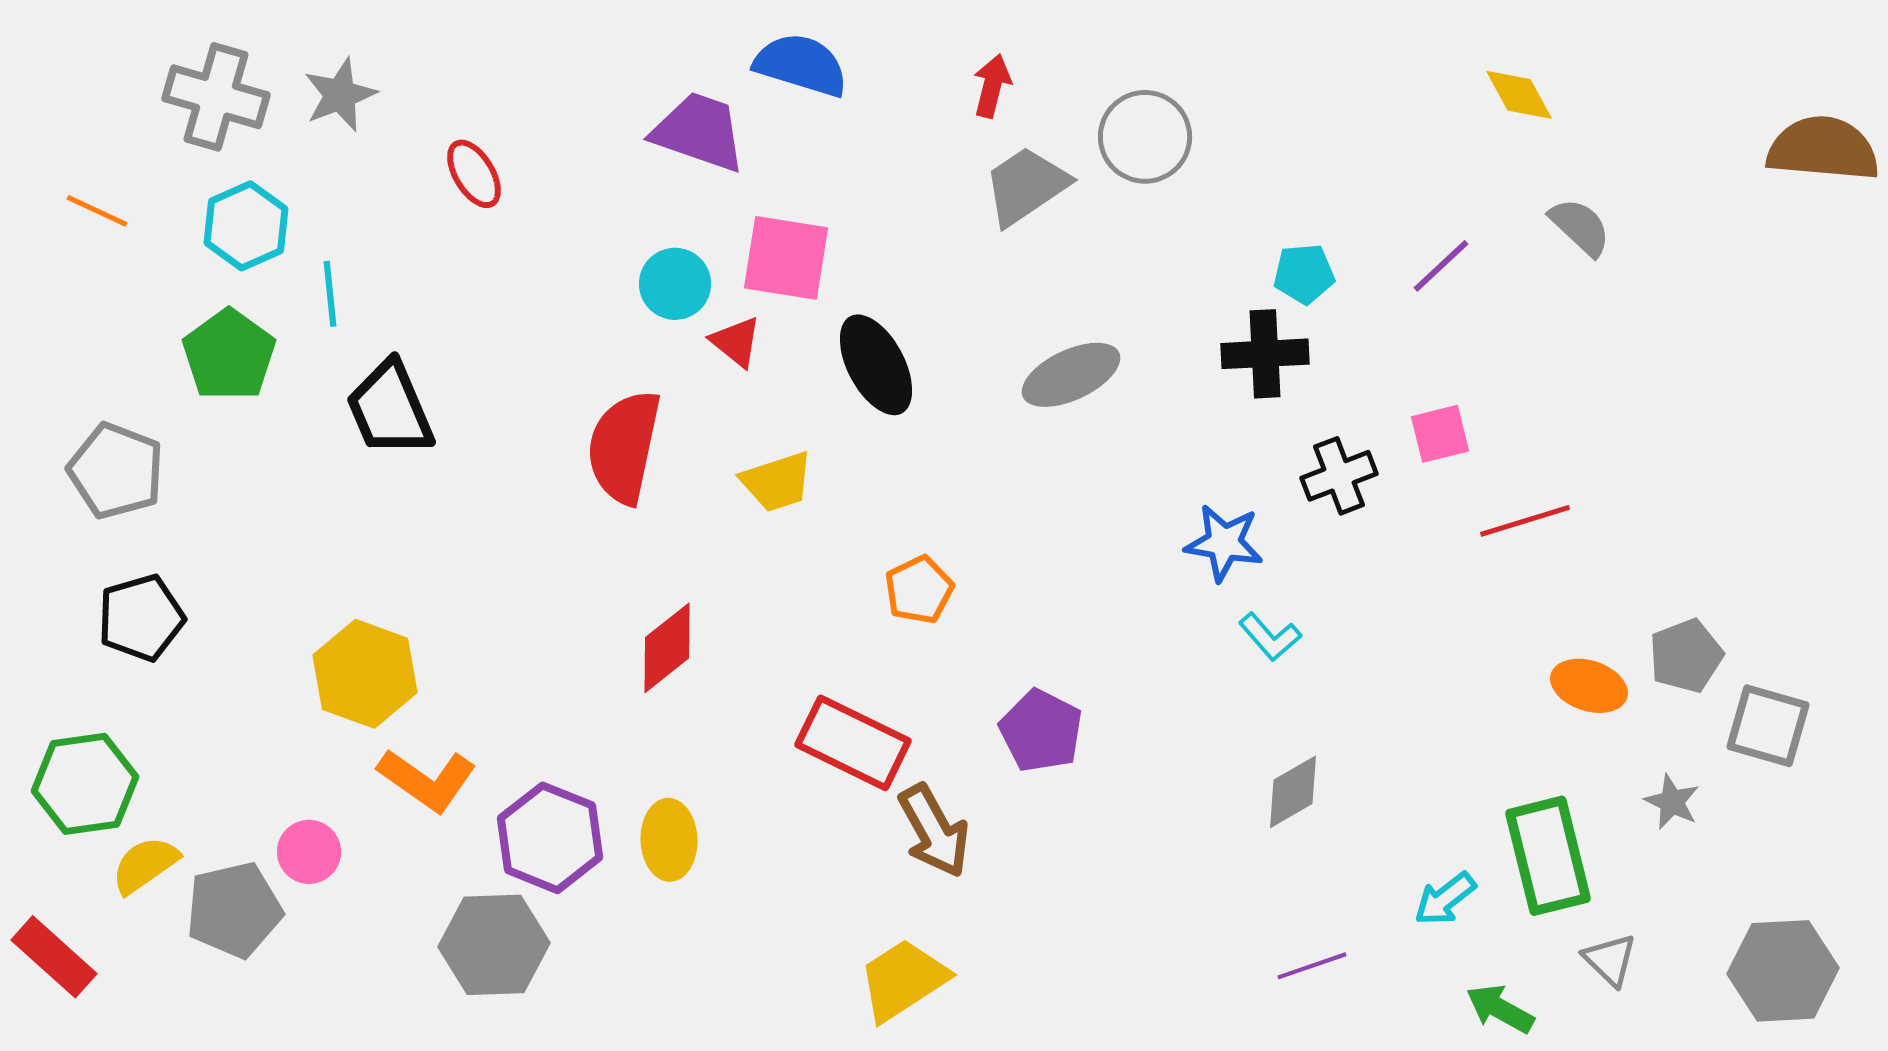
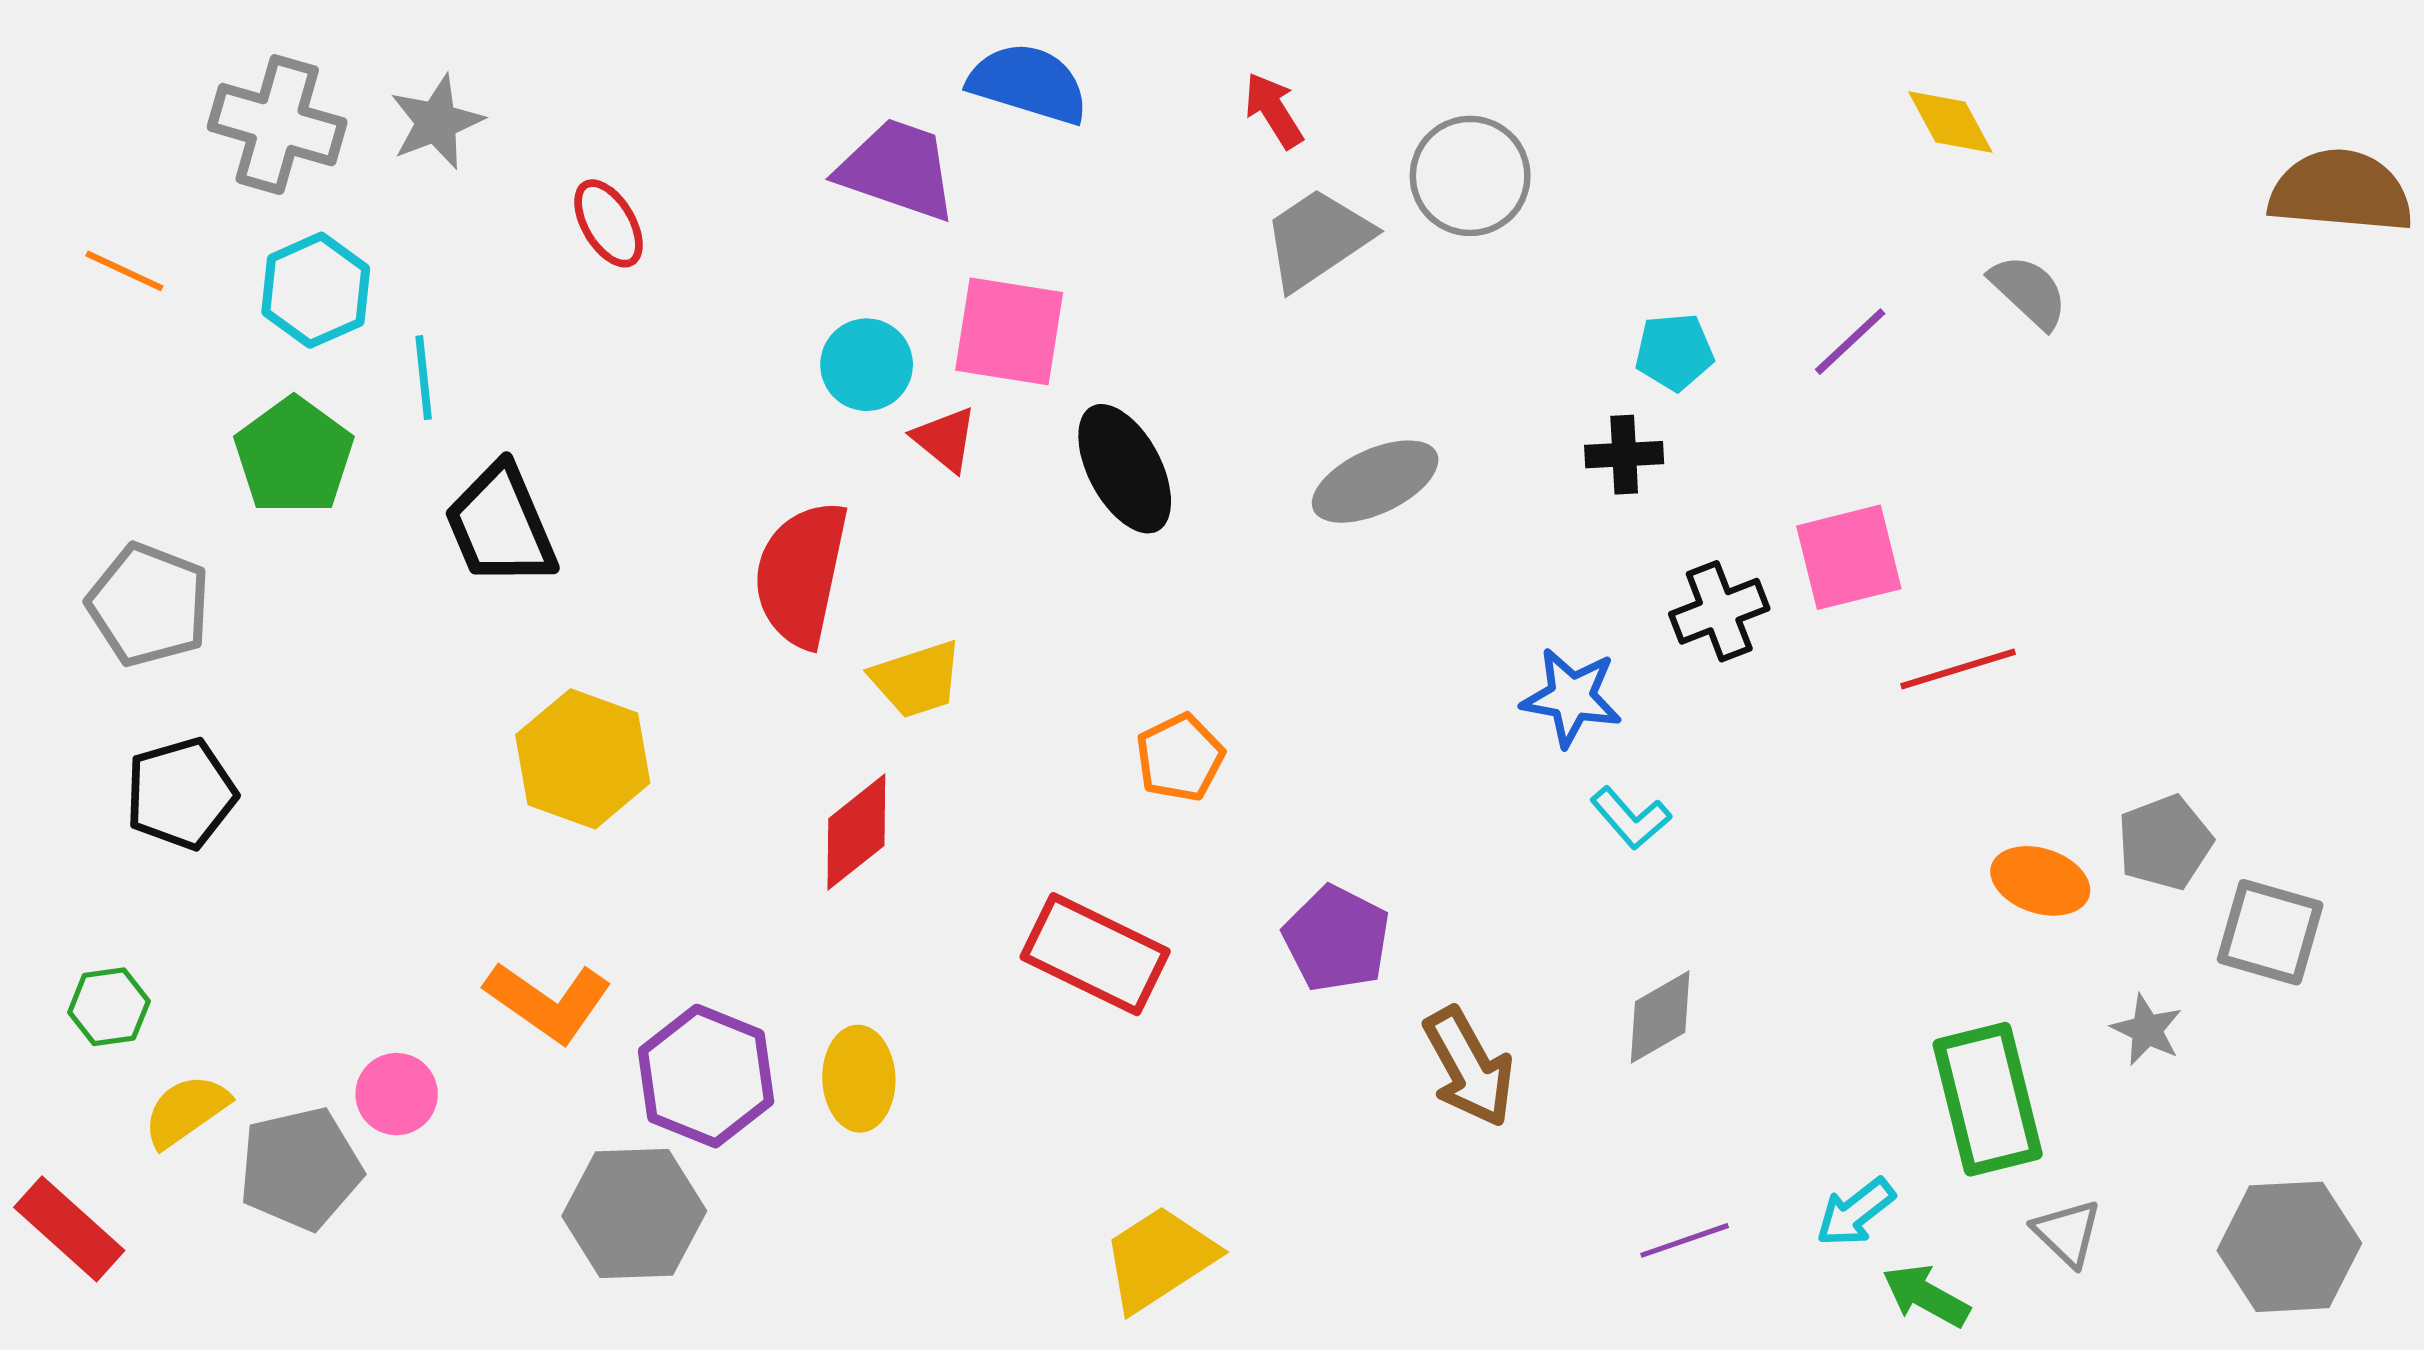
red arrow: (992, 86) -> (1274, 110), turned -46
black cross: (1265, 354) -> (1624, 455), size x0.7
pink square: (1440, 434) -> (1849, 557), size x1.4
yellow trapezoid: (777, 482) -> (917, 679), moved
yellow hexagon: (365, 674) -> (583, 759), moved
green hexagon: (85, 784) -> (109, 1007), size x0.6
brown arrow: (934, 831) -> (1469, 1067), moved
cyan arrow: (1445, 899) -> (1855, 1212), moved

